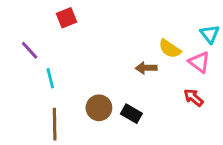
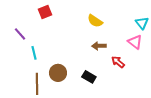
yellow semicircle: (170, 49) -> (95, 21), moved
red arrow: (193, 97) -> (118, 62), moved
brown circle: (99, 108) -> (58, 73), moved

